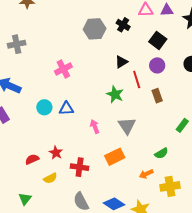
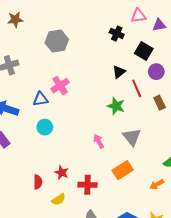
purple triangle: (167, 10) -> (159, 25), moved
gray hexagon: (95, 29) -> (57, 41), moved
black square: (158, 40) -> (144, 51), moved
blue triangle: (66, 109) -> (40, 99), moved
red semicircle: (32, 159) -> (38, 182), turned 120

